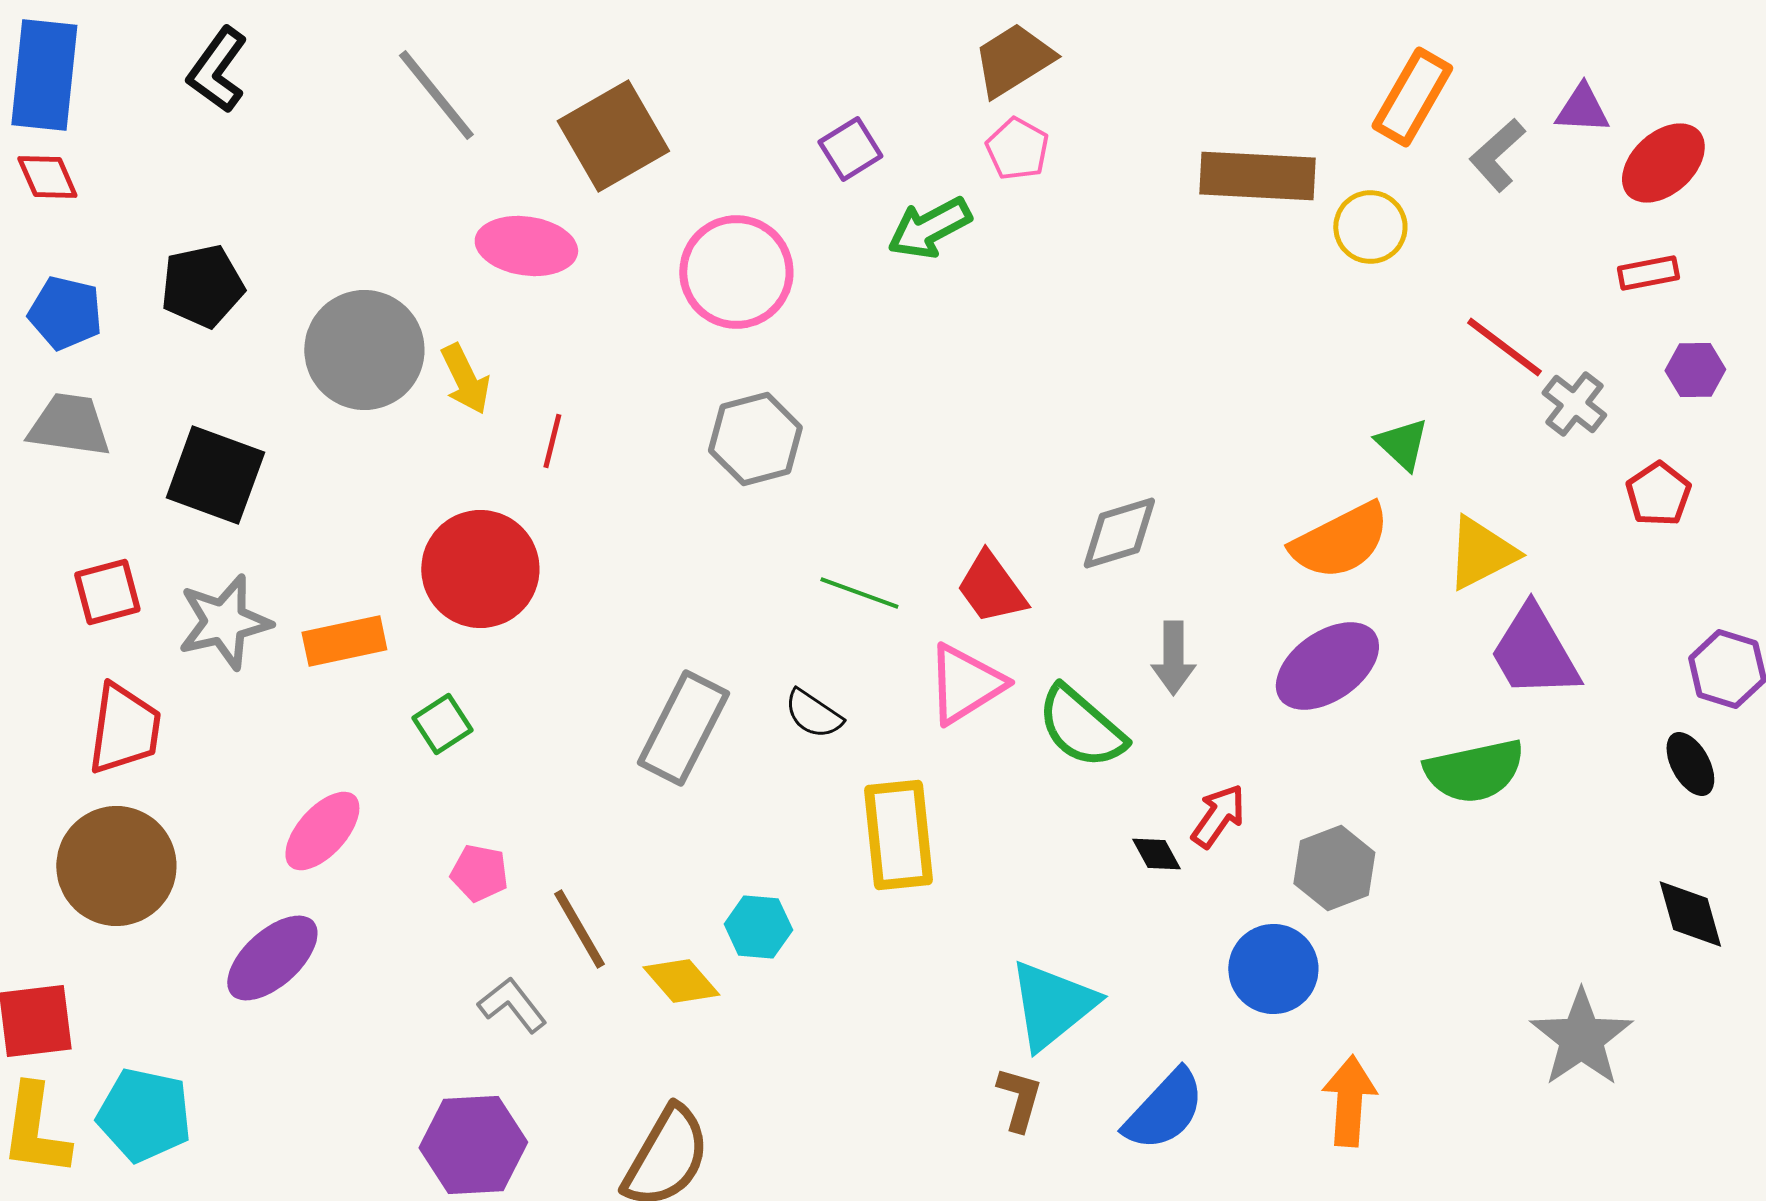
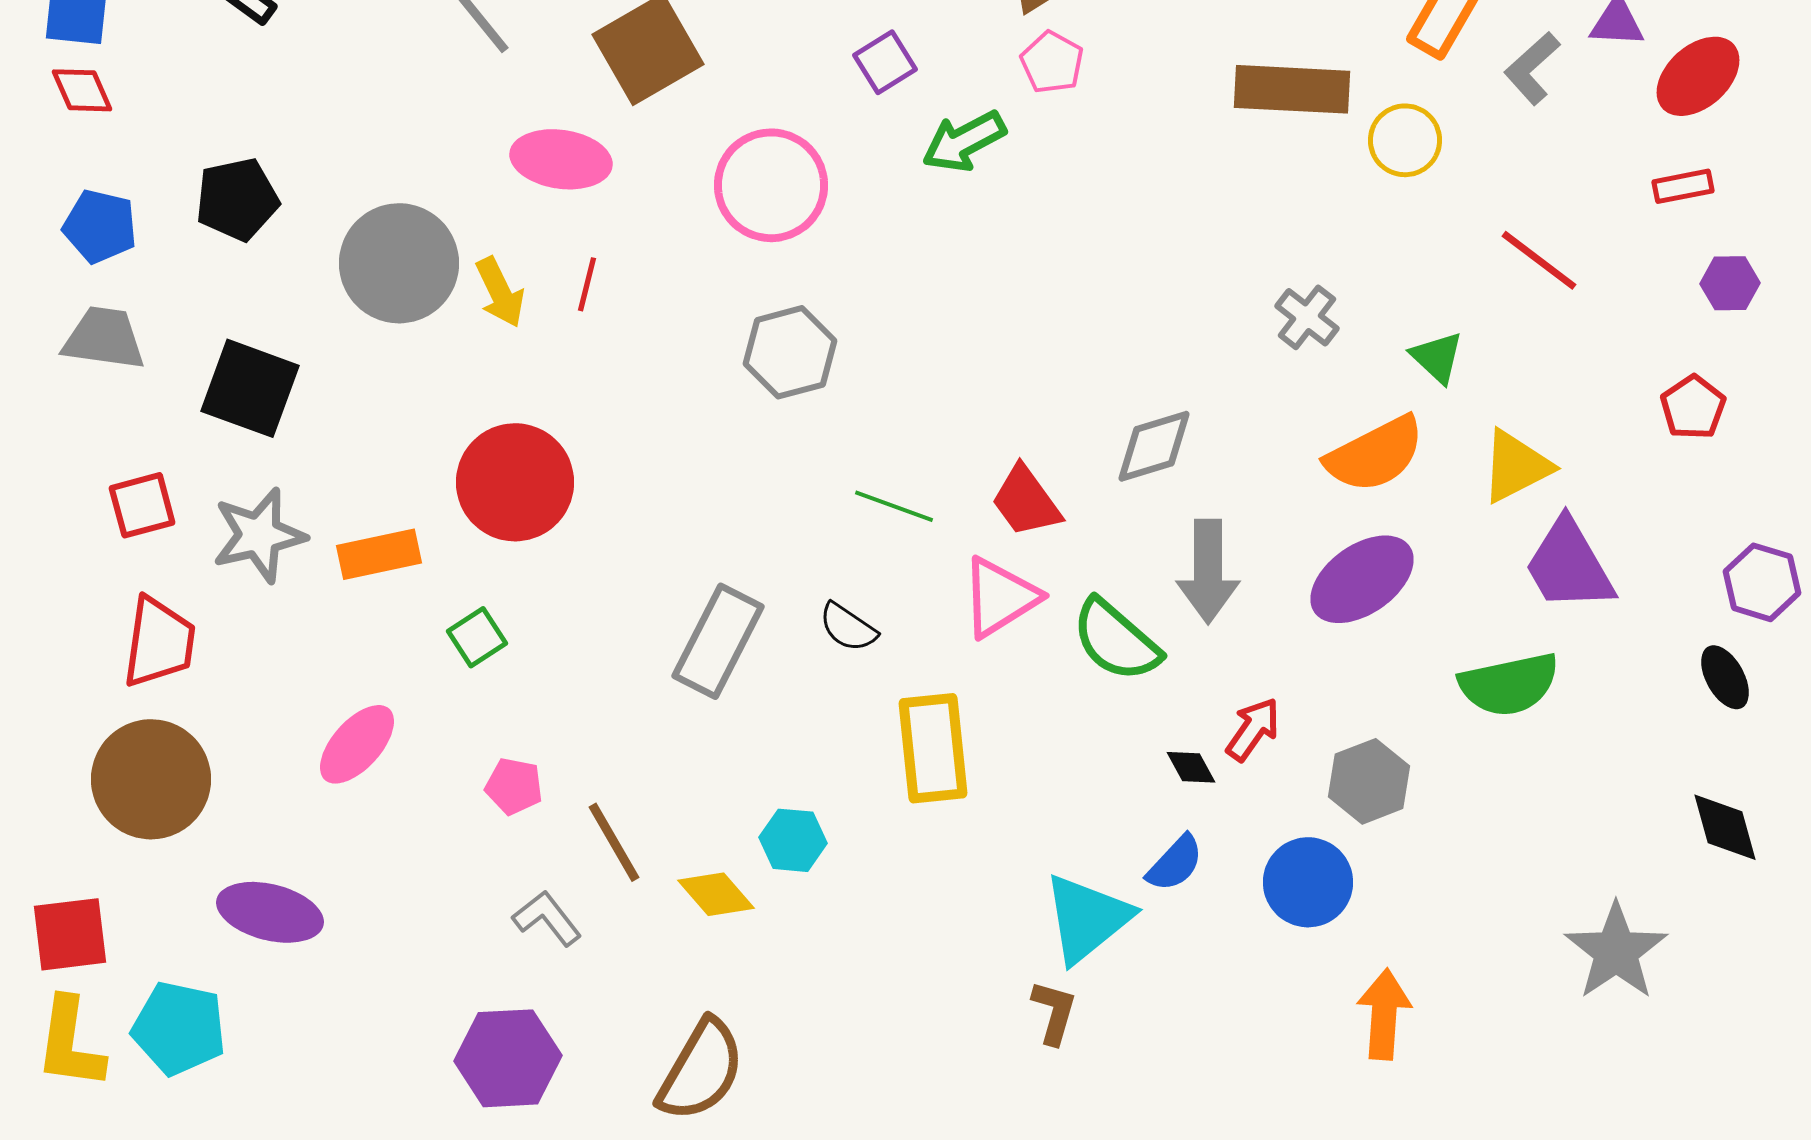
gray cross: (1574, 404) -> (1307, 317), moved
red line: (552, 441) -> (587, 284), moved
gray arrow: (1173, 658) -> (1208, 571), size x1.4
purple ellipse: (272, 958) -> (270, 912), moved, turned 56
blue semicircle: (1164, 1110) -> (1175, 863), moved, size x0.7

